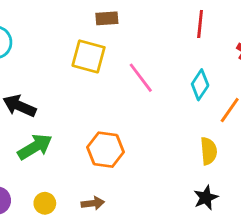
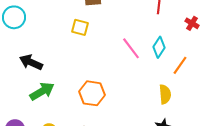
yellow square: (89, 56) -> (80, 27), size x0.7
pink line: (141, 78) -> (131, 48), moved

